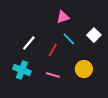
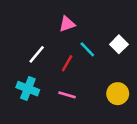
pink triangle: (63, 17) -> (67, 24), moved
yellow circle: (84, 69) -> (118, 94), moved

